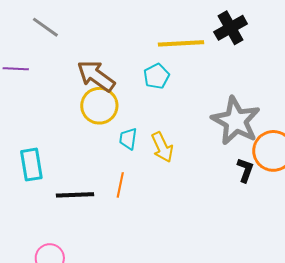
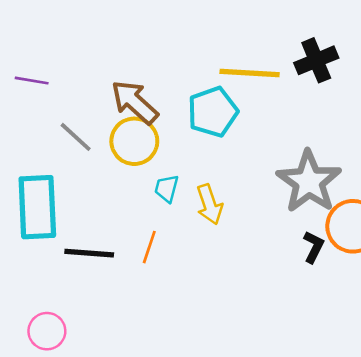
gray line: (45, 27) -> (76, 137), moved
cyan pentagon: (156, 76) -> (213, 112), size x1.5
cyan rectangle: (31, 165) -> (37, 207), size x1.5

